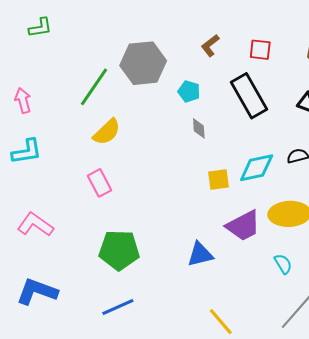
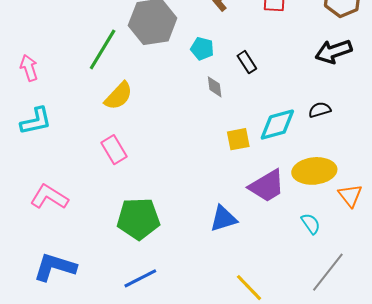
black rectangle: (249, 96) -> (247, 62), moved, size x0.5

